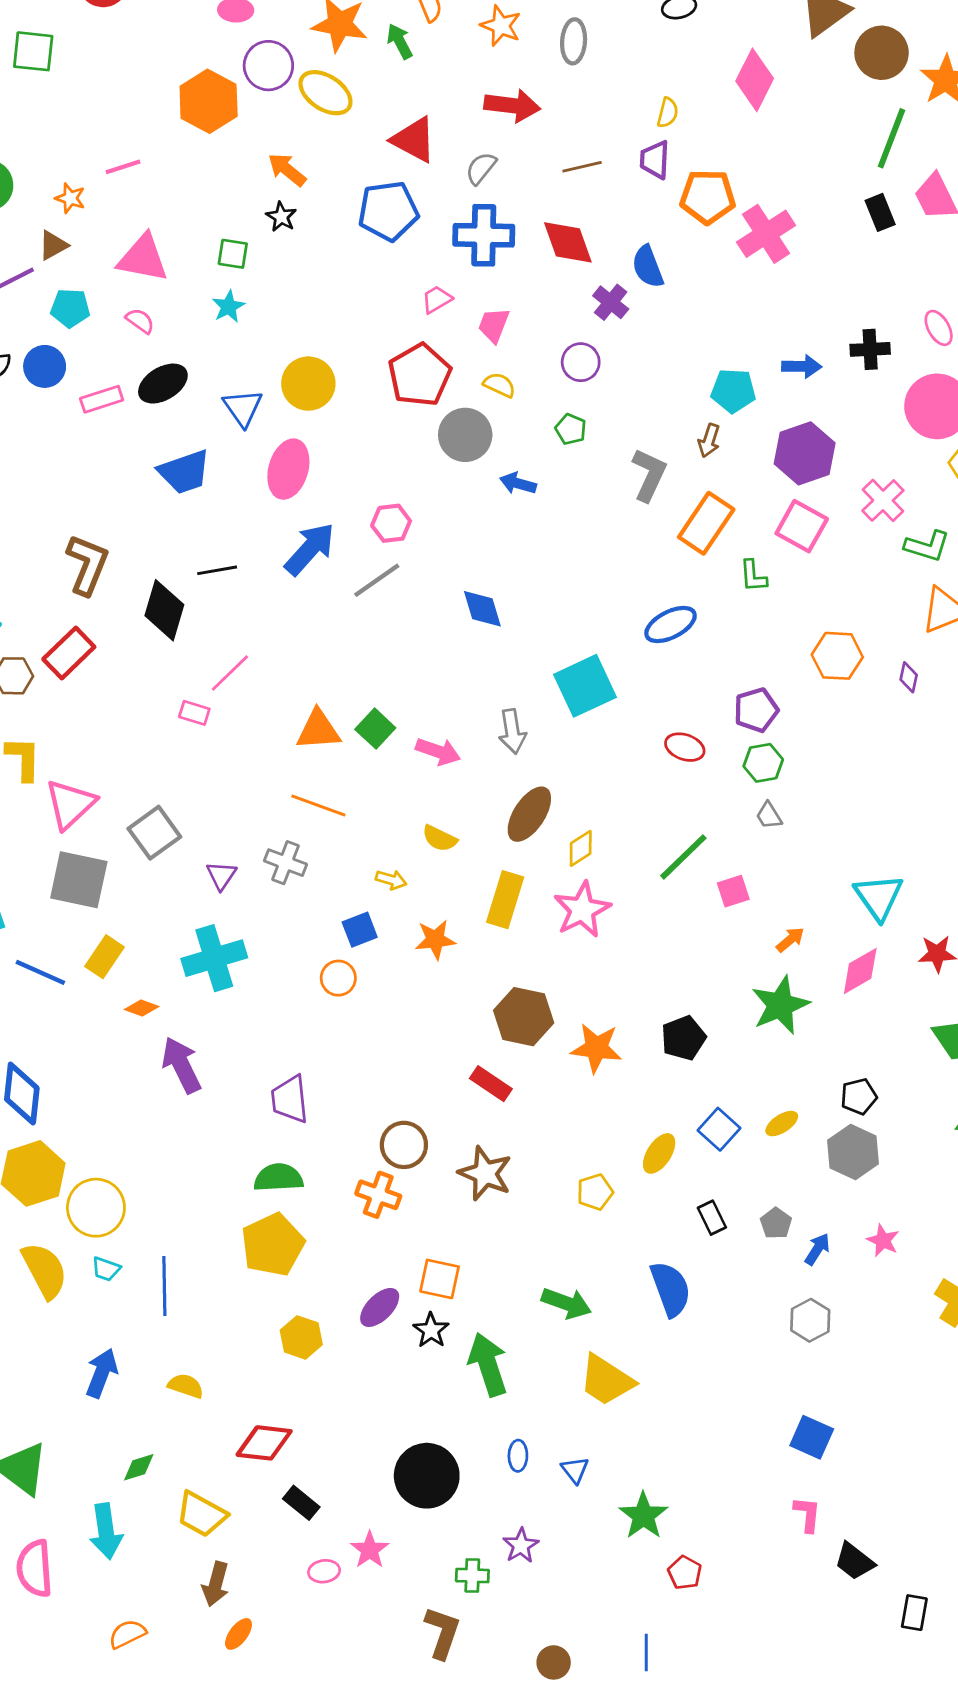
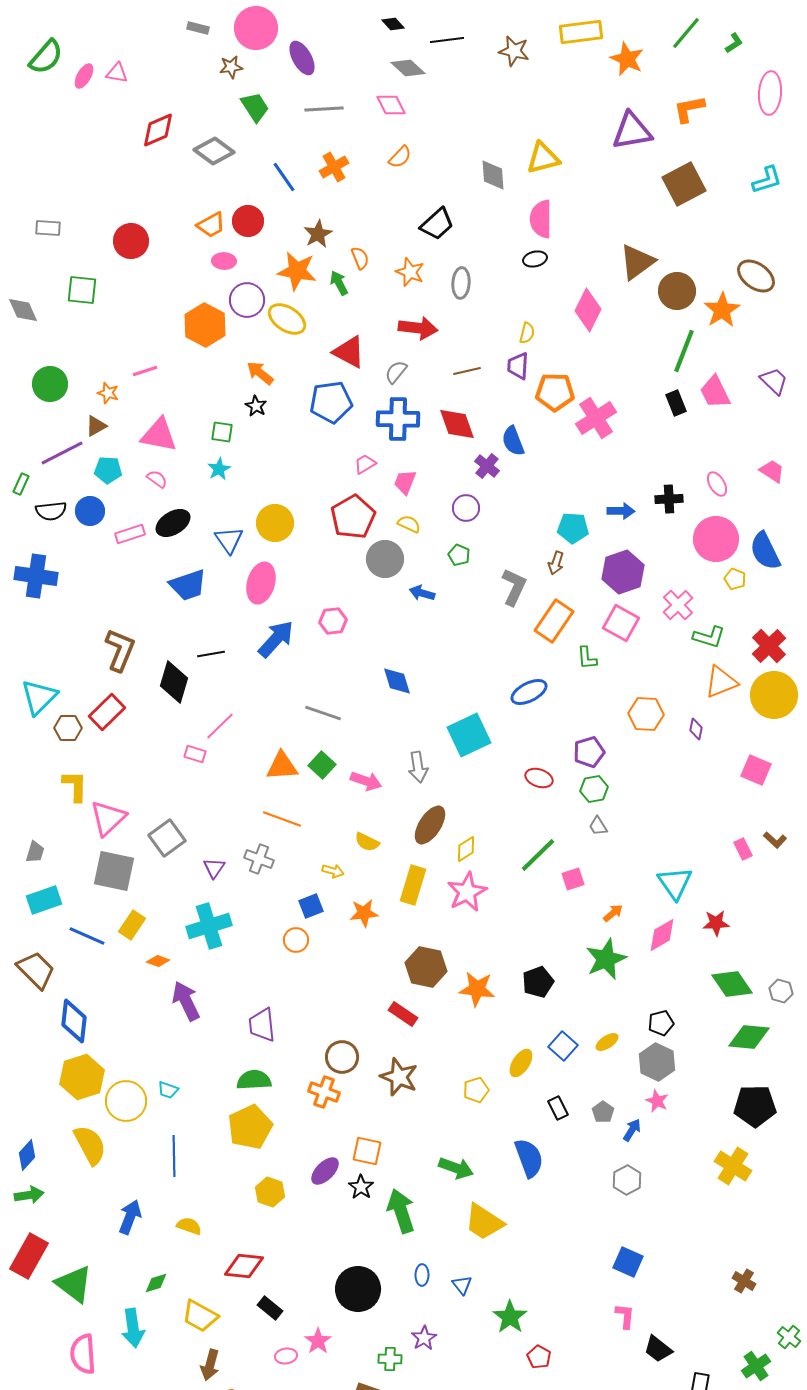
gray line: (377, 580) -> (323, 713), moved, turned 54
pink star: (883, 1240) -> (657, 1101), moved
cyan trapezoid: (106, 1269) -> (168, 1090), moved

